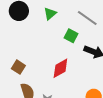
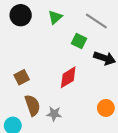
brown square: (18, 67) -> (22, 77), turned 32

